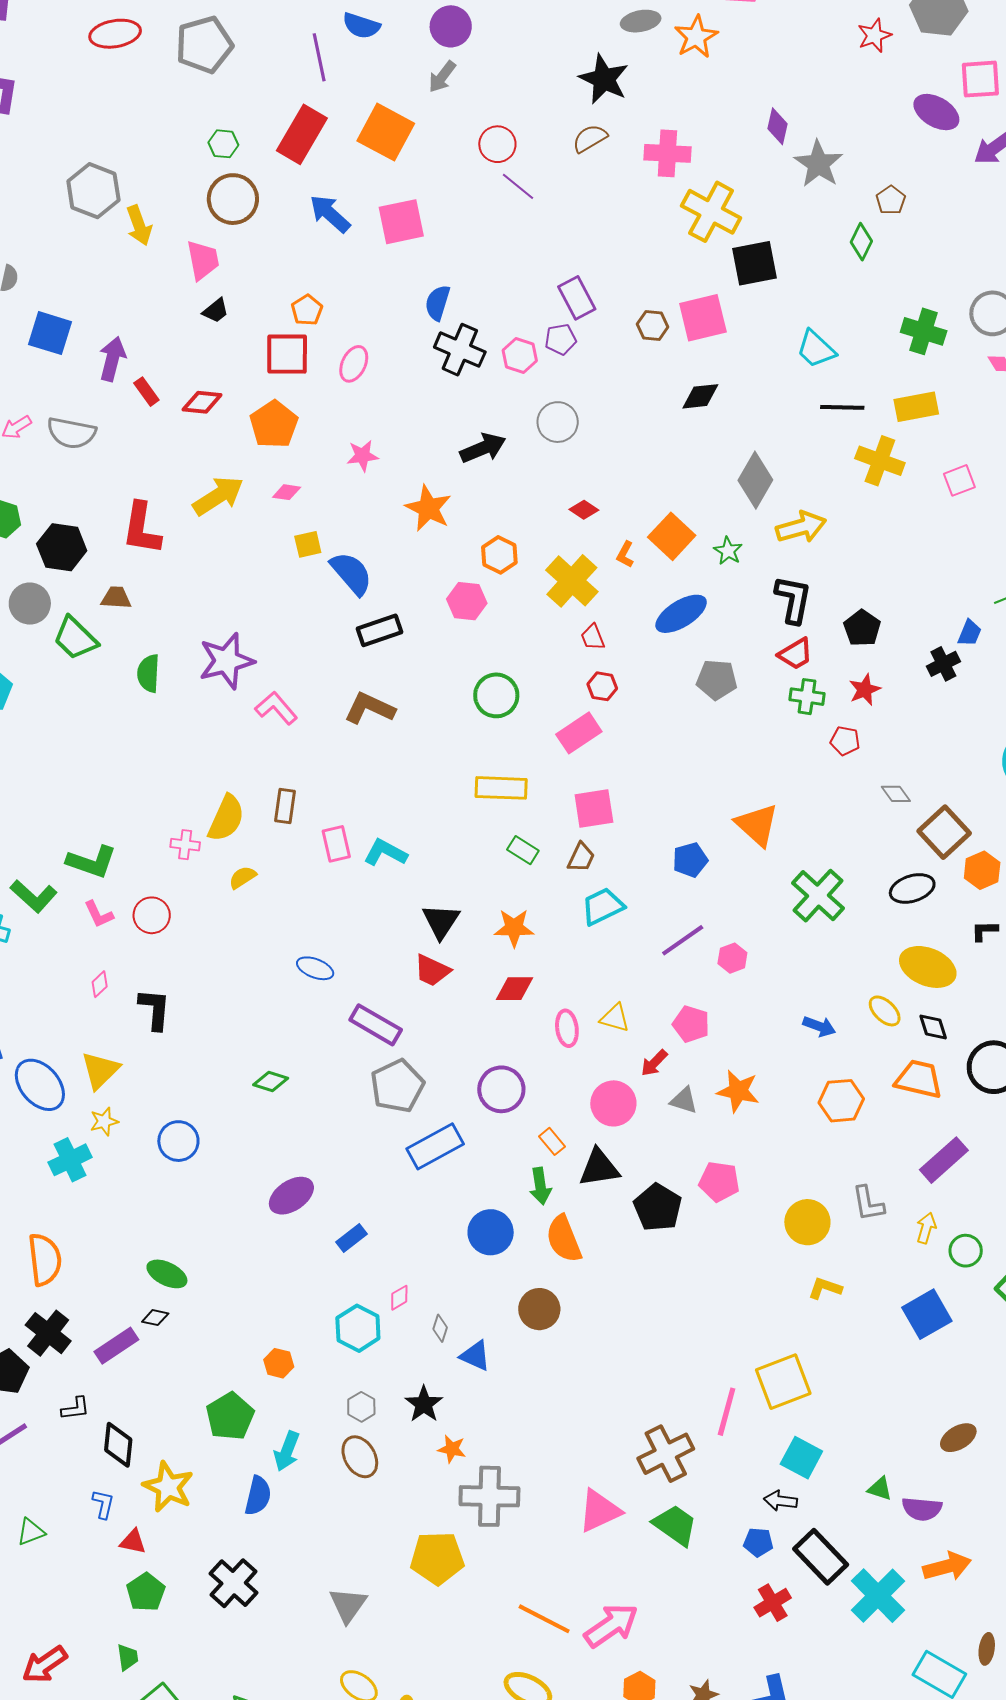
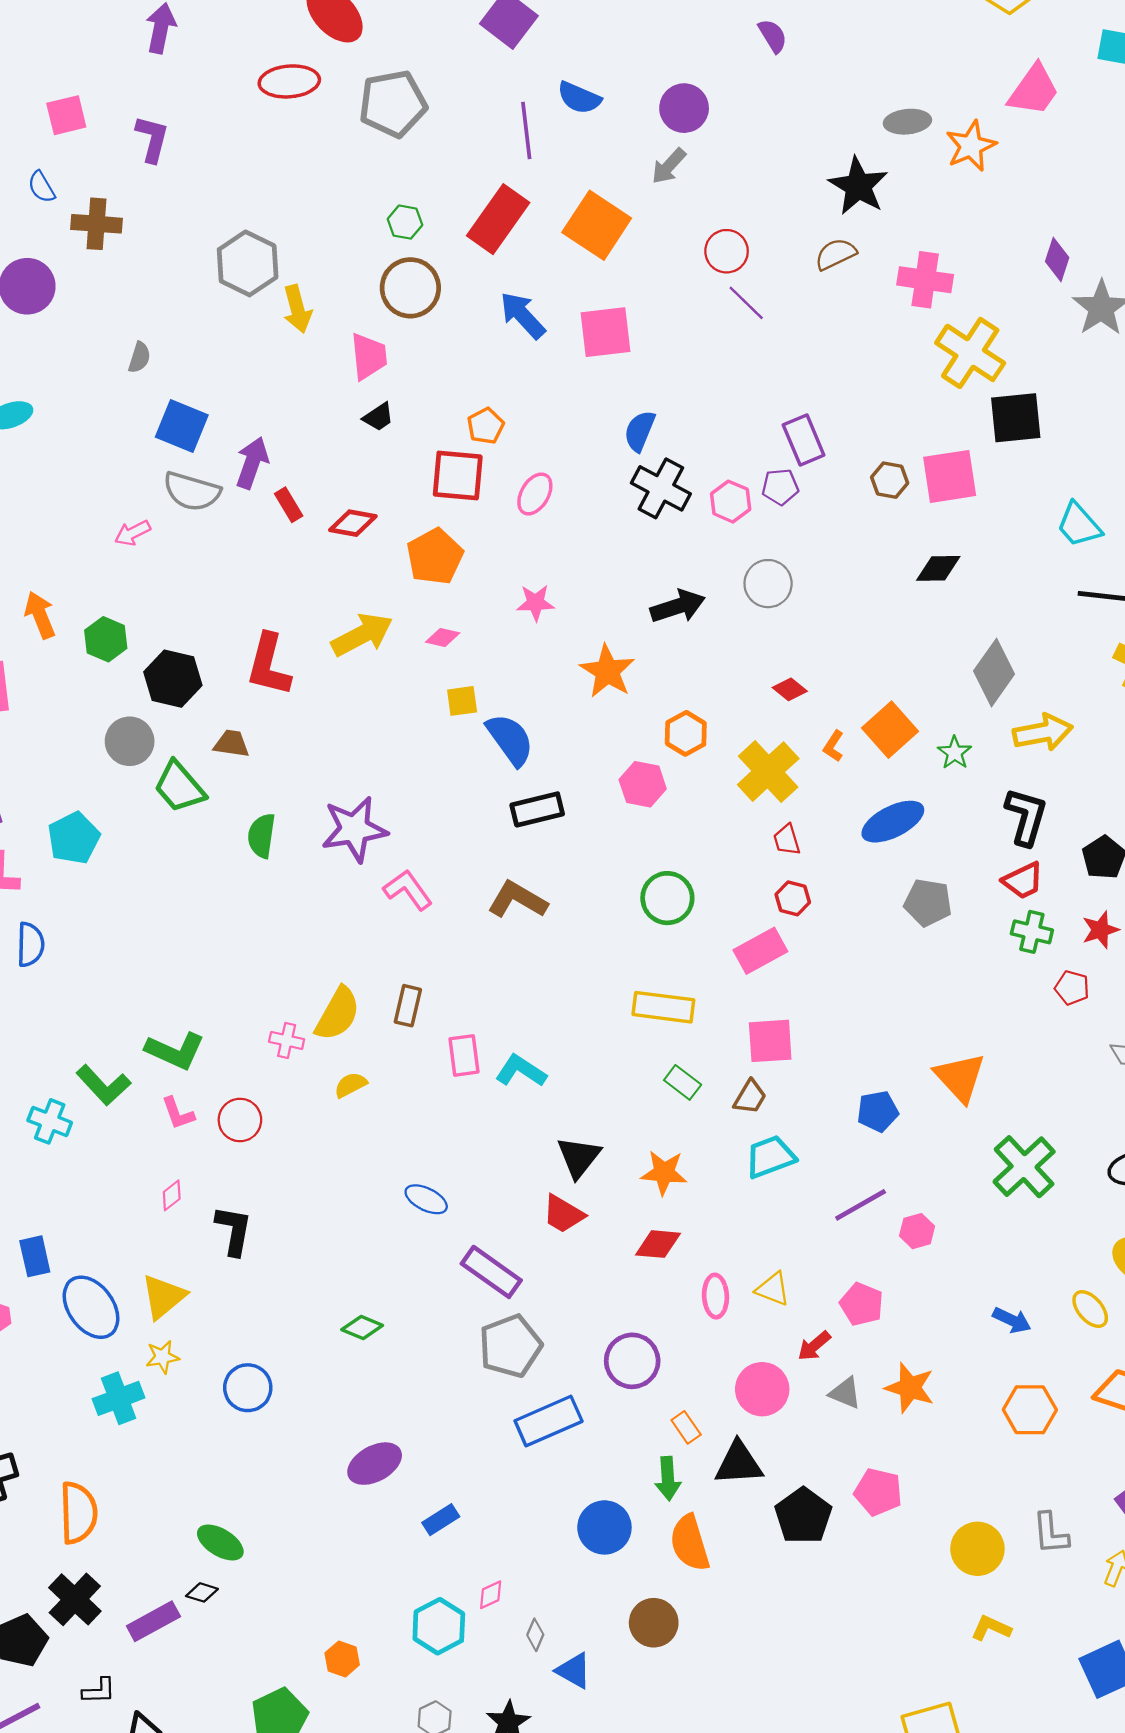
gray semicircle: (71, 433) -> (192, 491), moved

